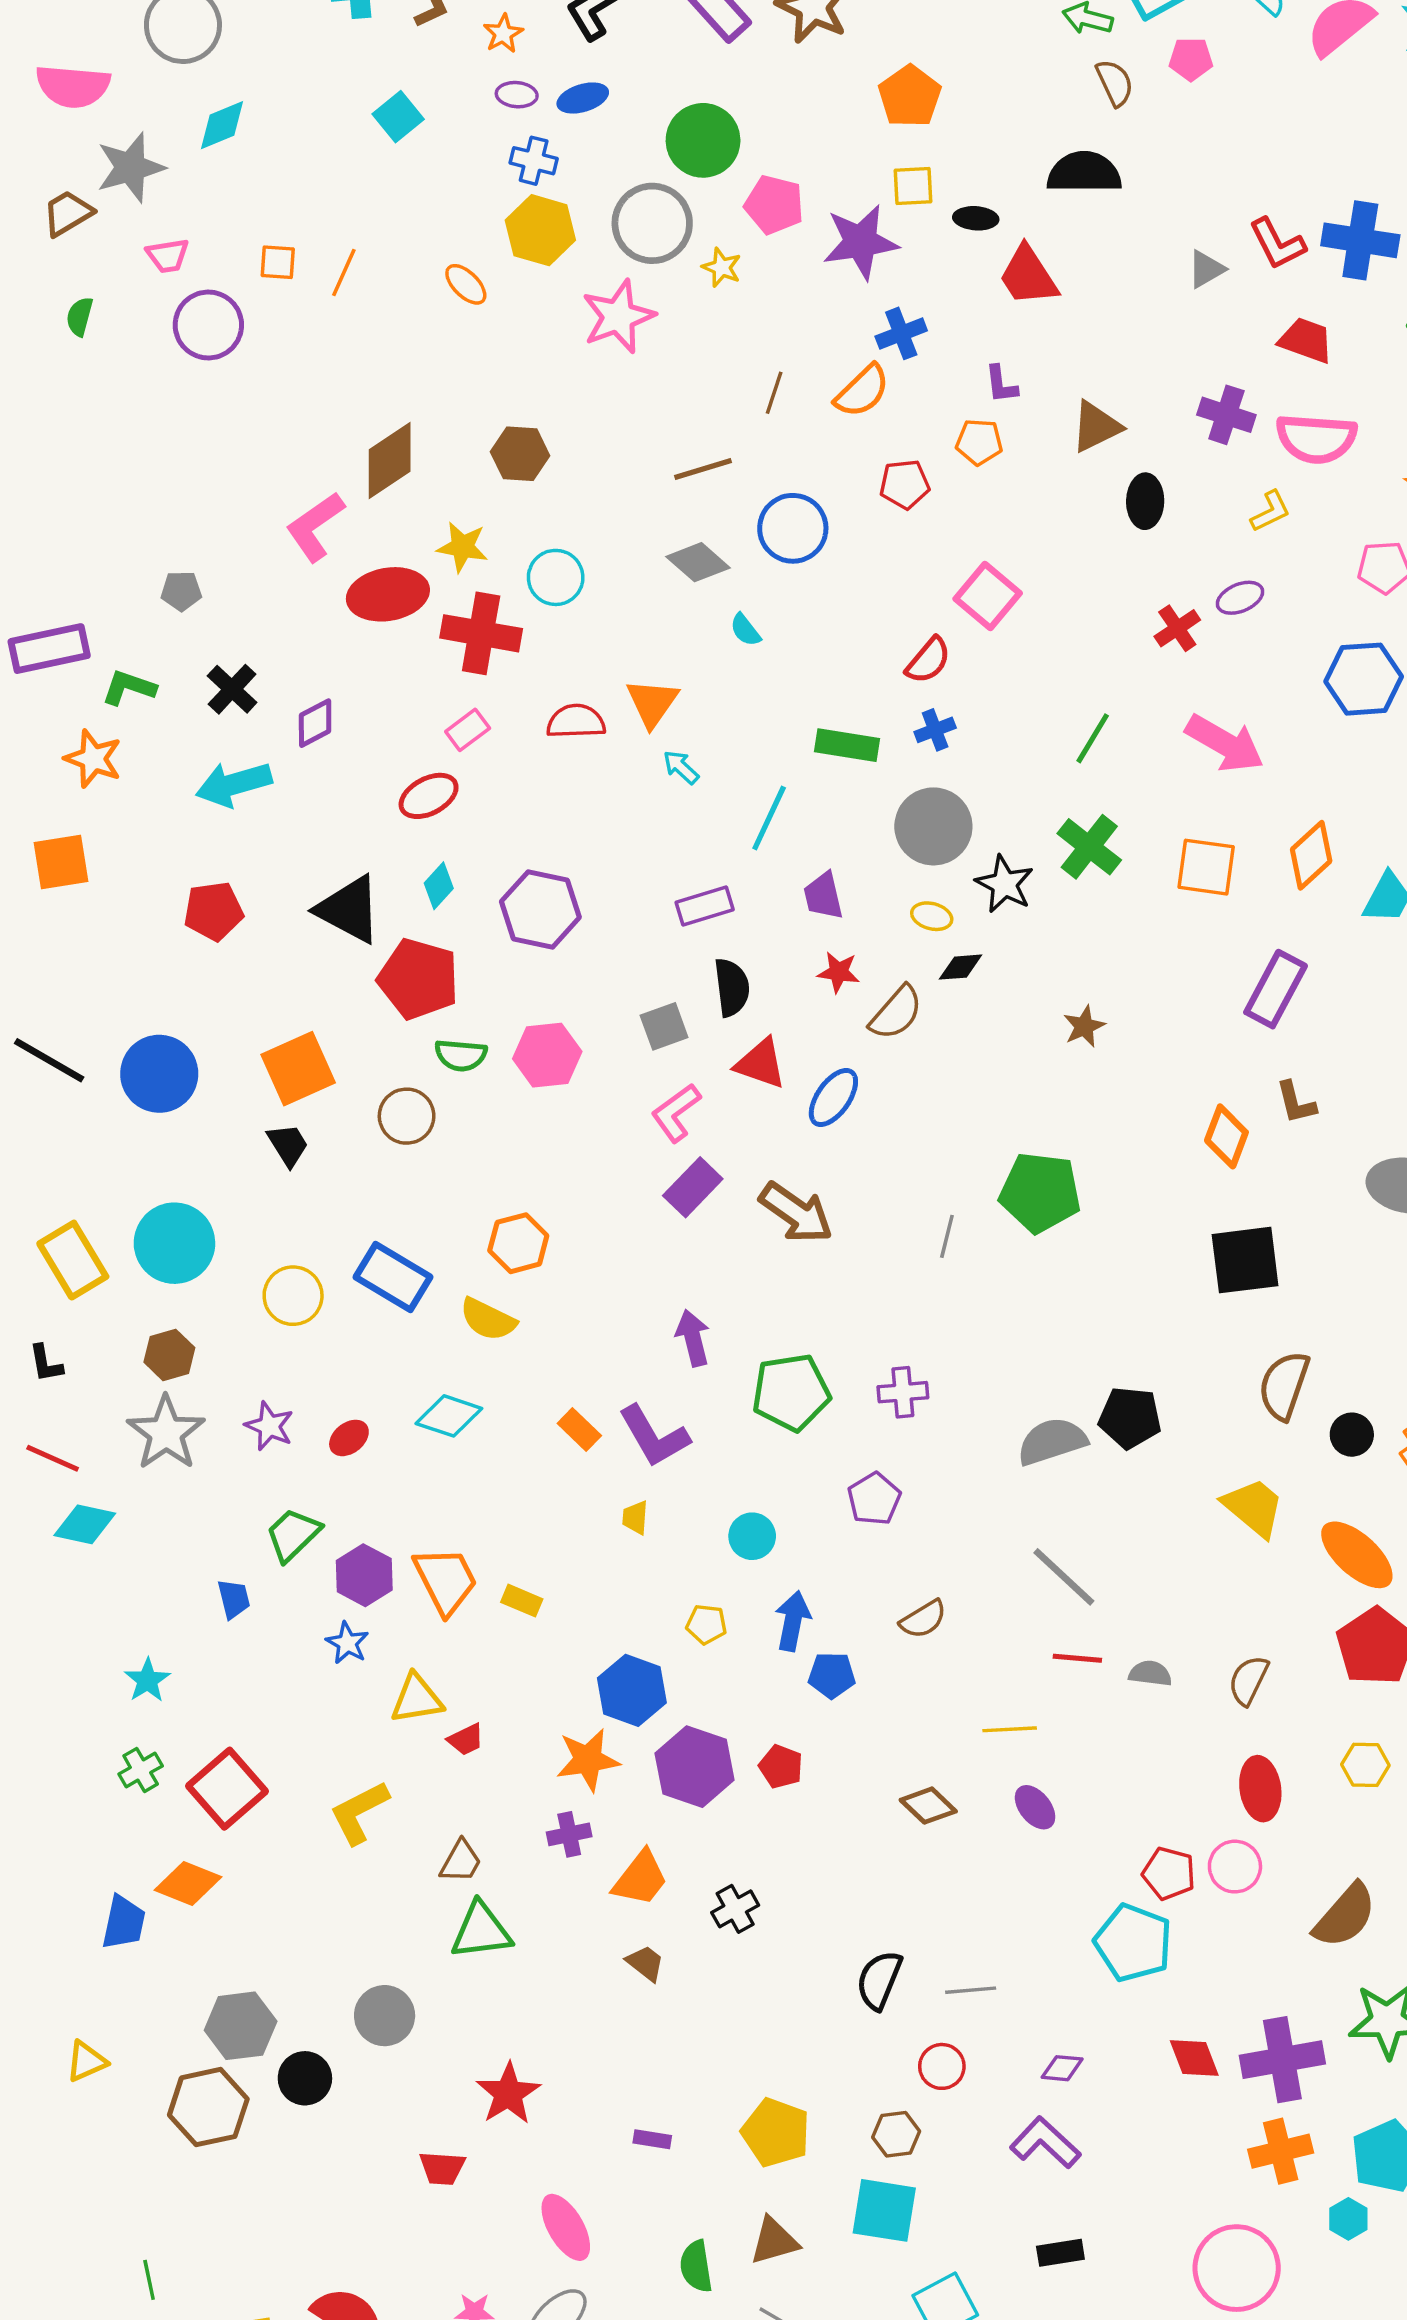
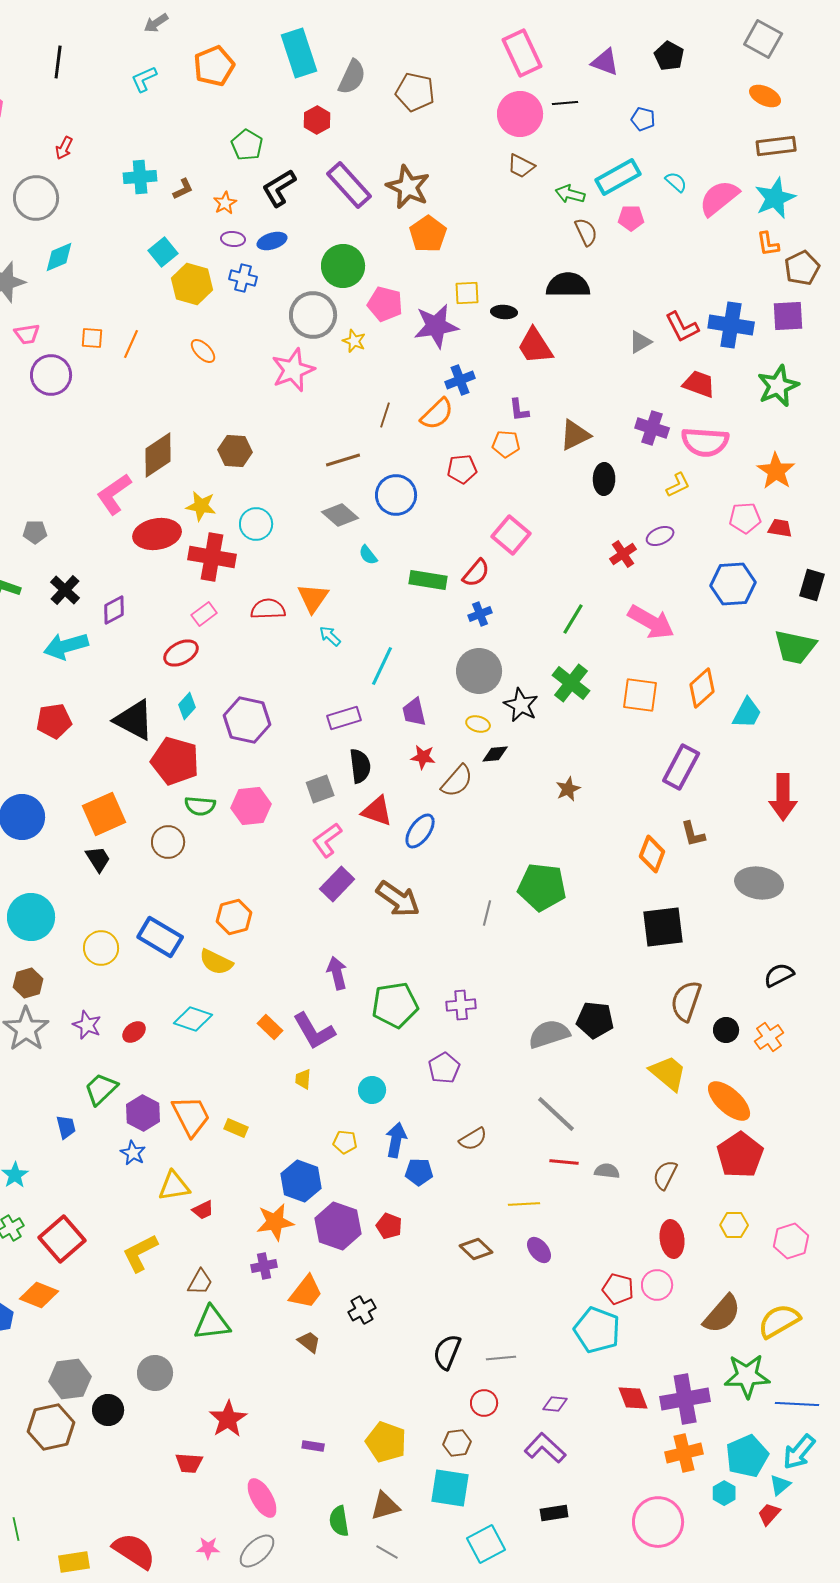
orange pentagon: (910, 96) -> (428, 234), moved
yellow hexagon: (540, 230) -> (192, 284), moved
green rectangle: (847, 745) -> (428, 580), moved

